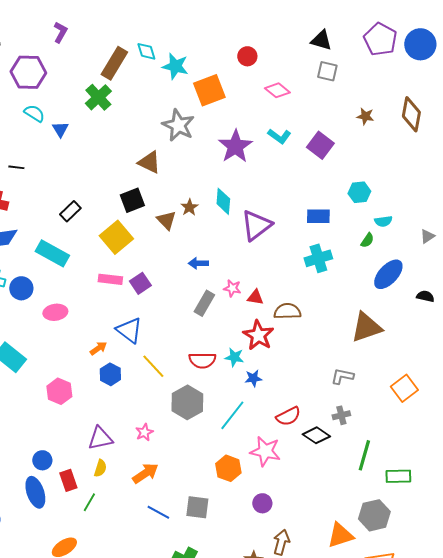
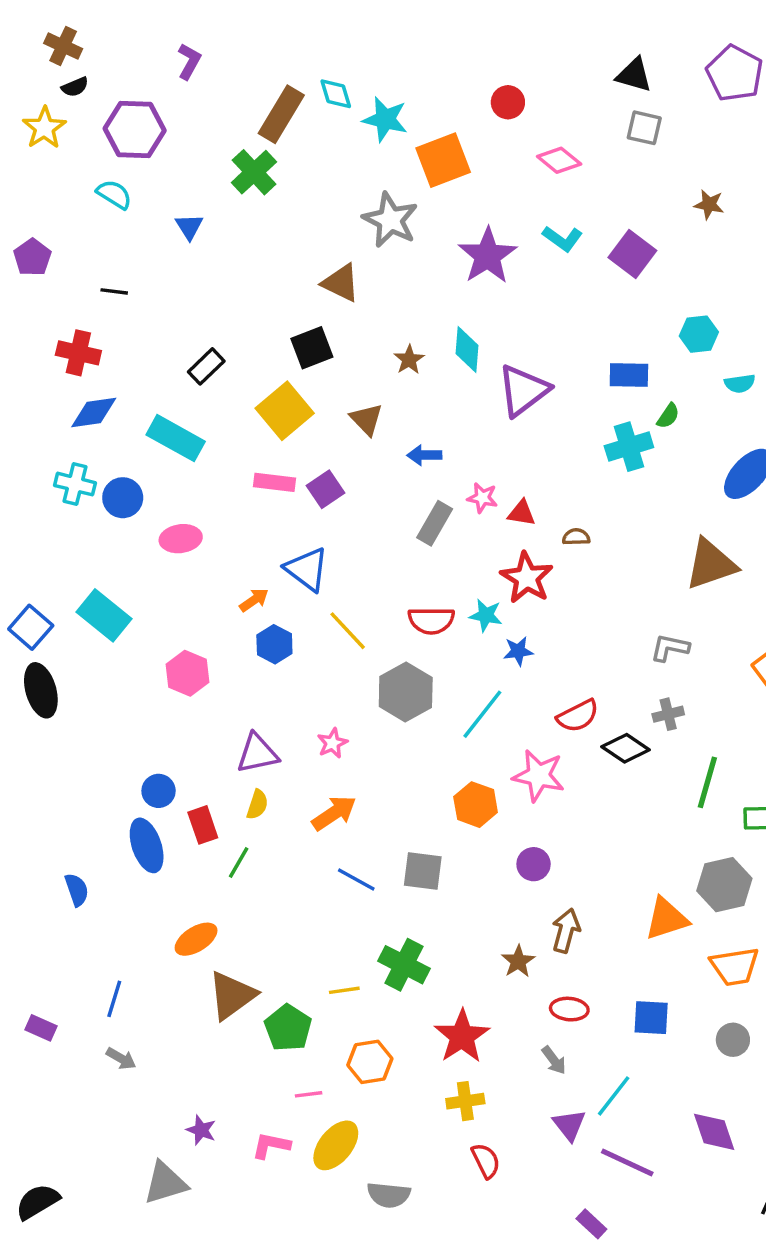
cyan semicircle: (34, 113) -> (114, 194), moved
brown triangle: (166, 220) -> (366, 419), moved
green semicircle: (367, 240) -> (668, 416), moved
brown semicircle: (287, 311) -> (576, 537), size x0.6

